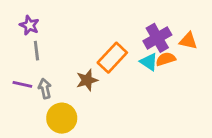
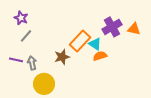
gray line: (36, 51) -> (26, 36), turned 48
orange semicircle: (166, 59) -> (100, 56), moved
cyan triangle: (149, 62) -> (95, 44), moved

